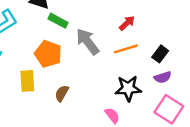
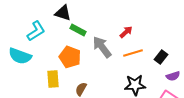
red arrow: (127, 23) -> (126, 32), moved
purple semicircle: (163, 77) -> (173, 76), moved

